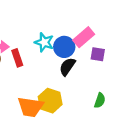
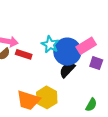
blue circle: (64, 47) -> (67, 52), size x1.4
red rectangle: (17, 58) -> (24, 54), turned -63

